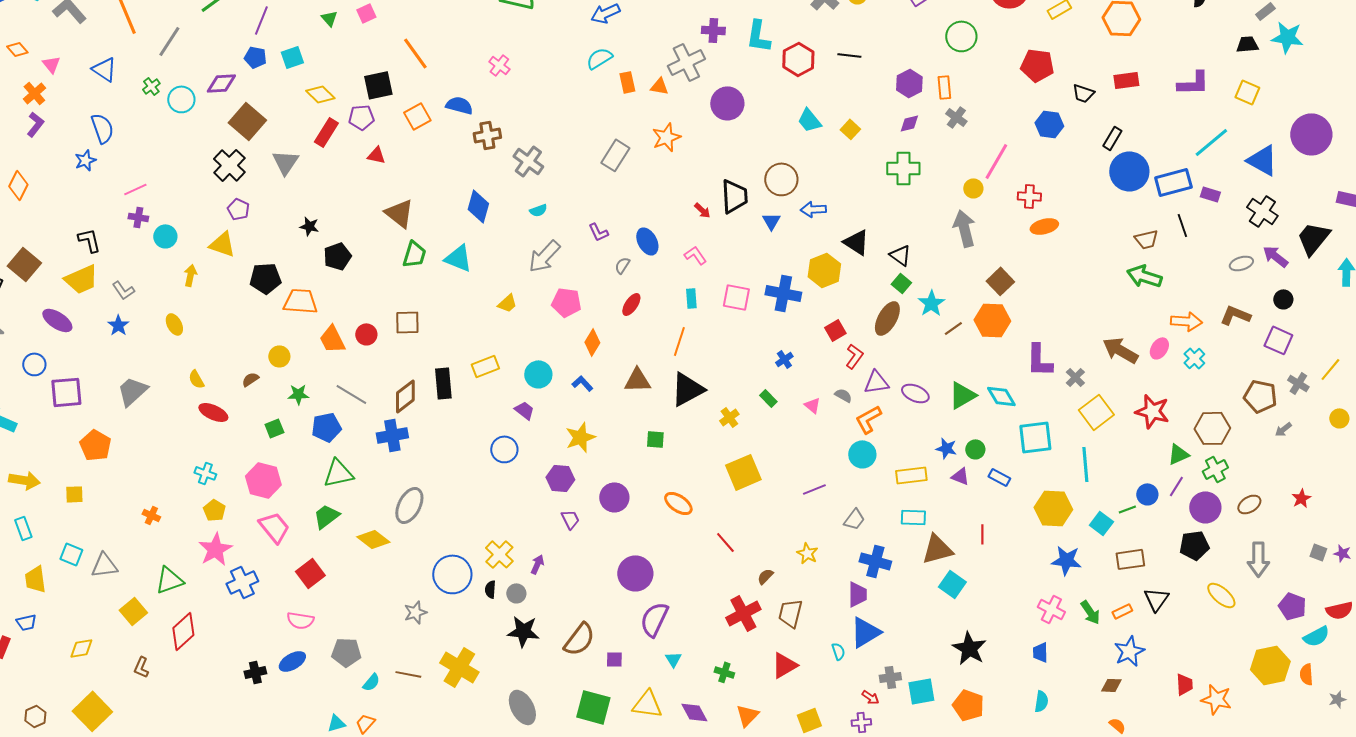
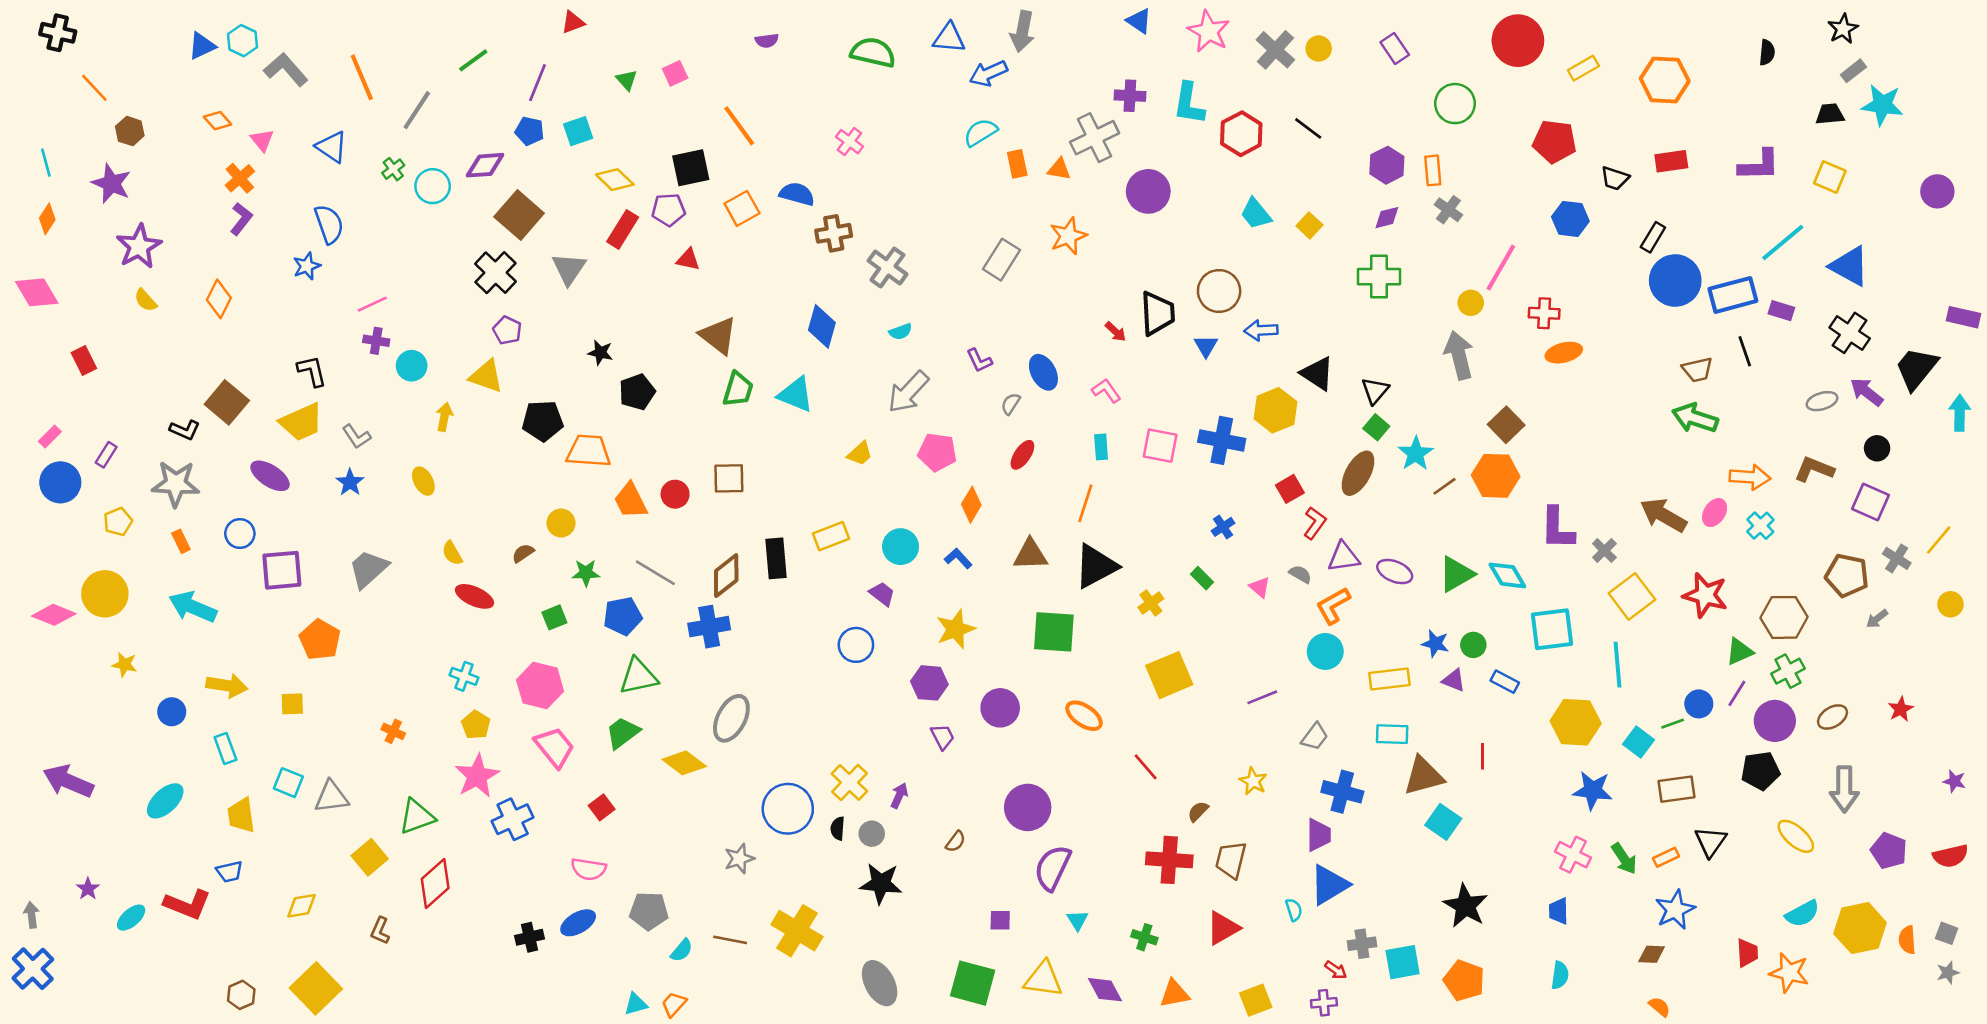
black line: (849, 55) -> (1308, 128), turned 30
purple circle: (1311, 134) -> (1937, 191), moved, size x0.6
black triangle: (900, 255) -> (1375, 391), turned 35
green square: (655, 439) -> (1054, 632), size x1.8
gray square: (1318, 552) -> (1947, 933), moved
red square: (310, 573) -> (602, 807), size x0.7
red cross: (743, 613) -> (1169, 860), turned 32
cyan semicircle: (1316, 636) -> (1802, 914), moved
brown semicircle: (579, 639) -> (956, 842), moved, size x0.5
orange triangle: (747, 715) -> (1174, 994), turned 35

